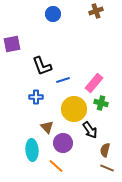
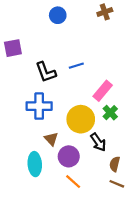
blue line: (63, 80) -> (76, 66), moved
blue cross: (36, 97) -> (39, 106), size x1.6
green cross: (101, 103) -> (110, 113), turned 32
orange line: (56, 166) -> (73, 182), moved

